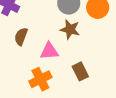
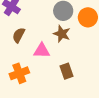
orange cross: (40, 79) -> (19, 73), moved

